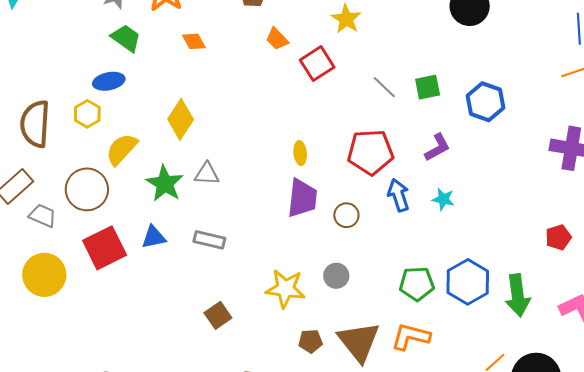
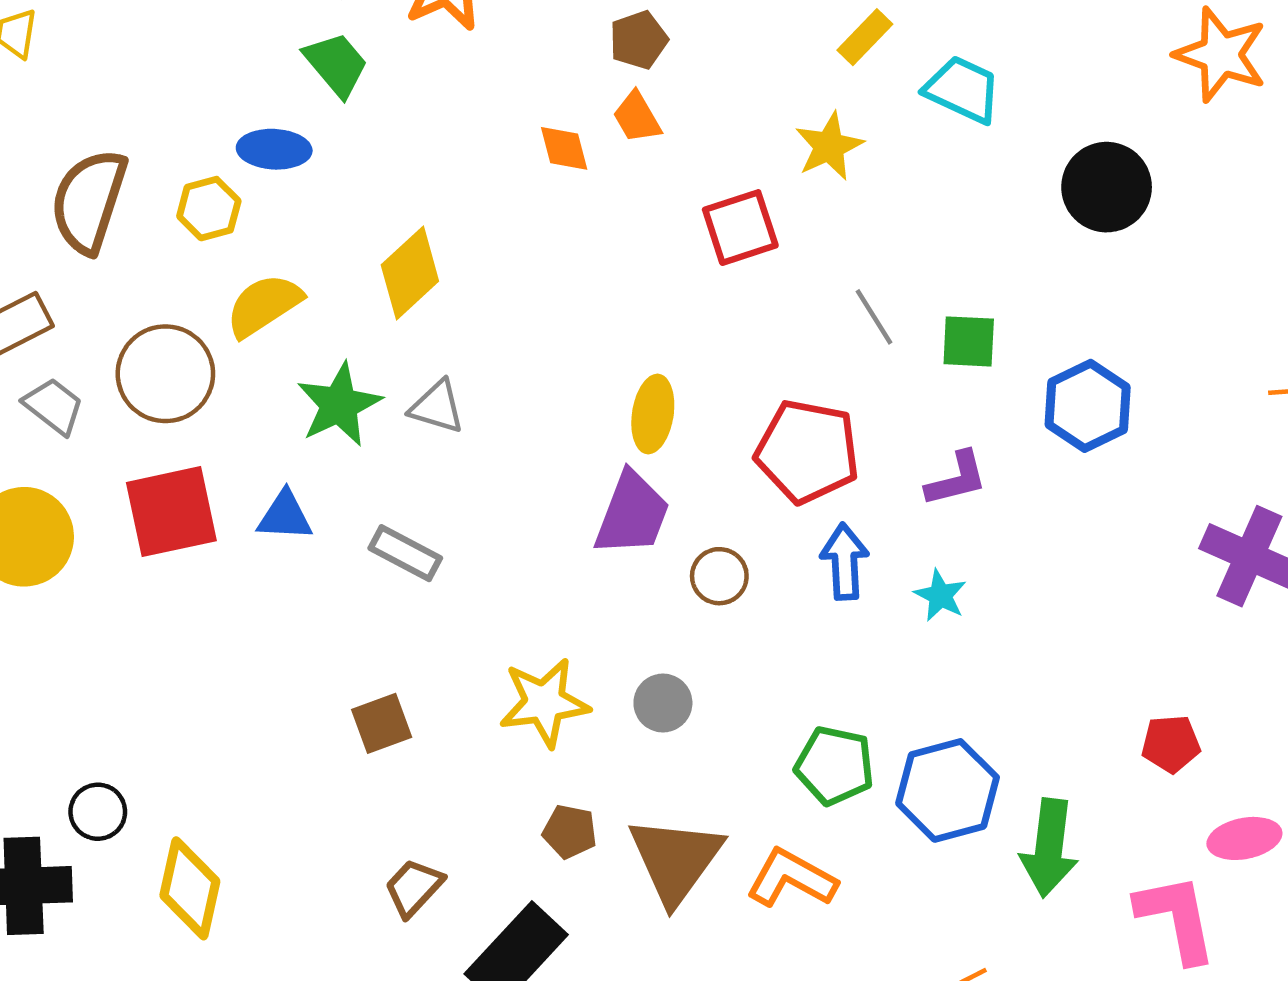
orange trapezoid: (277, 39) -> (637, 117), moved
orange diamond: (194, 41) -> (564, 148), moved
yellow ellipse: (300, 153) -> (653, 414), size x1.4
yellow star: (285, 289) -> (544, 703), turned -30

